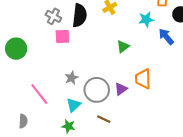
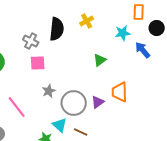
gray cross: (53, 16) -> (31, 41), moved
pink square: (62, 37) -> (38, 63), moved
cyan triangle: (74, 105) -> (60, 125), moved, turned -35

